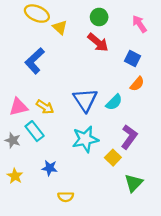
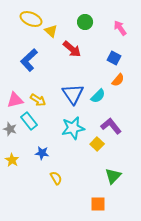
red arrow: (98, 42) -> (72, 49), moved
purple L-shape: (129, 137) -> (111, 126), turned -75
green triangle: (134, 183) -> (113, 176), moved
yellow semicircle: (66, 197) -> (56, 178), turned -120

